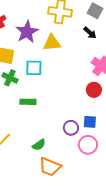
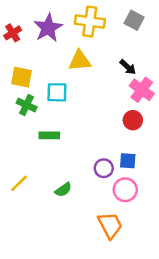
purple star: (27, 32) -> (48, 28), moved
black arrow: (90, 33) -> (128, 67), moved
orange trapezoid: (50, 167) -> (110, 225), moved, turned -140

